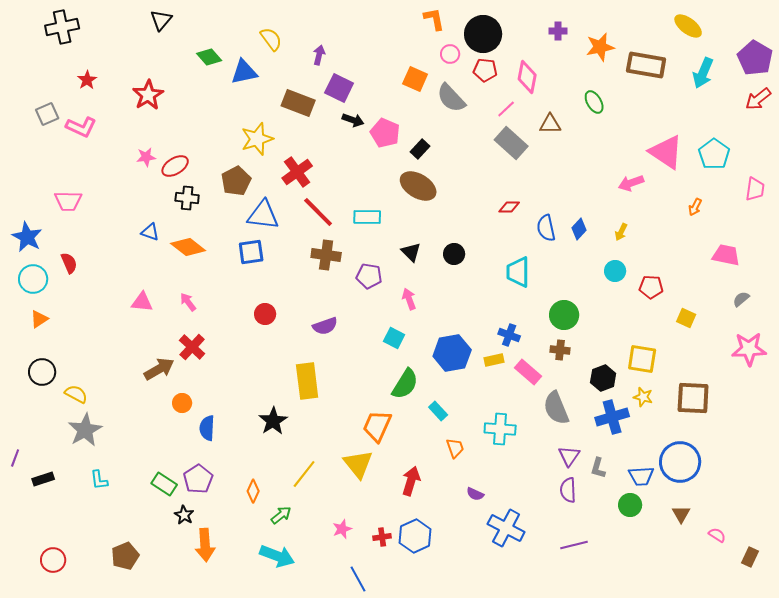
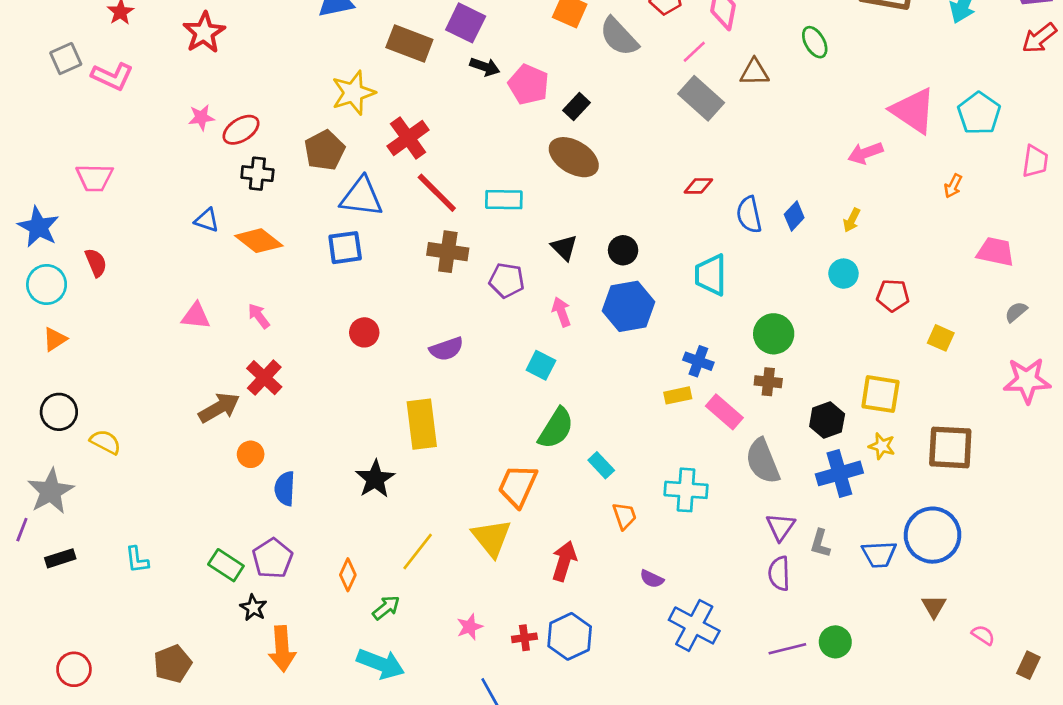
blue hexagon: (452, 353) -> (629, 306), moved
gray star: (85, 430) -> (51, 491), moved
green circle: (630, 505) -> (835, 642), moved

